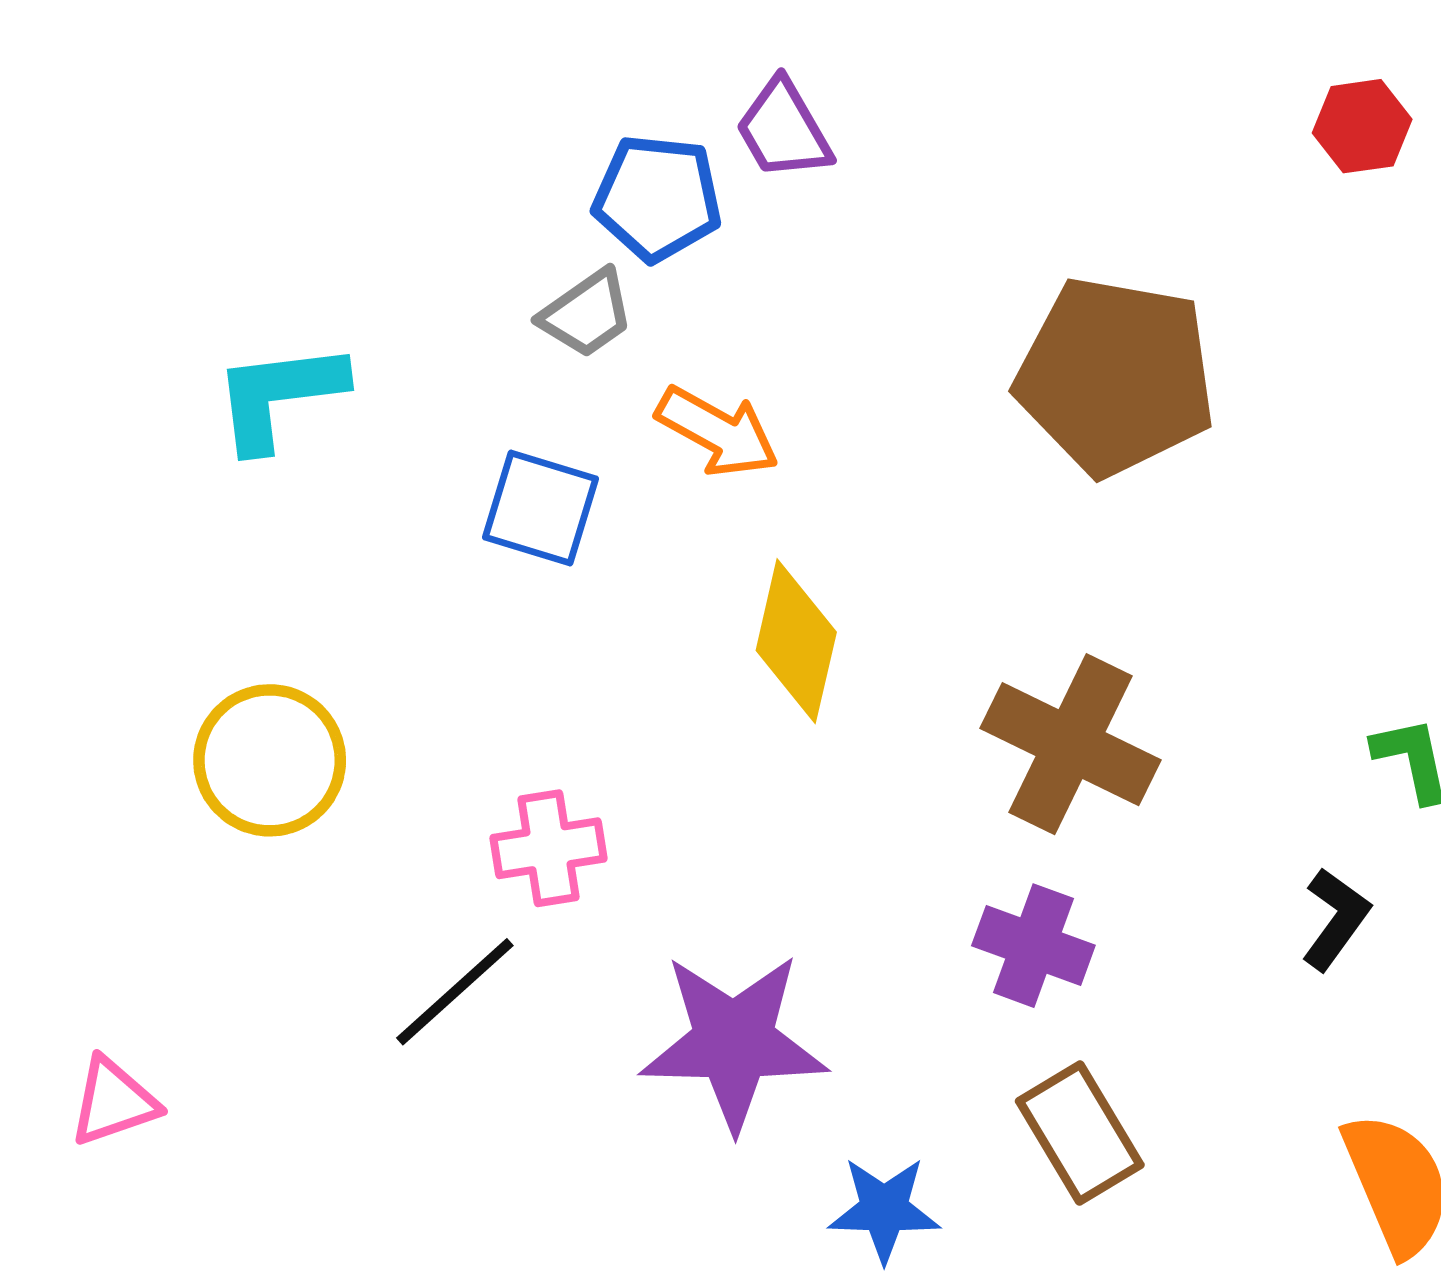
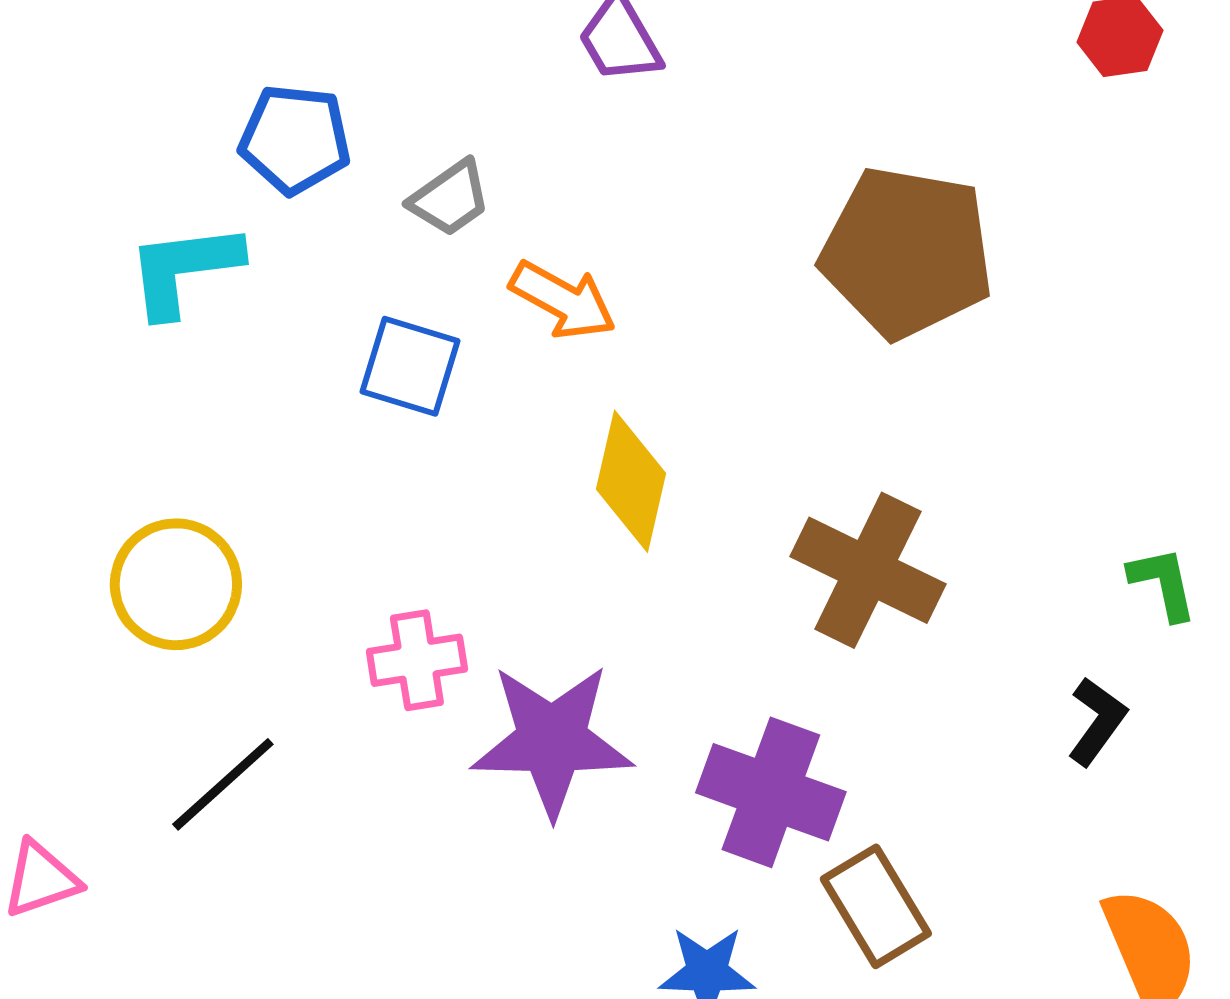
blue pentagon: (657, 198) -> (295, 139), moved
purple cross: (1033, 946) -> (771, 792), moved, size x1.4
black line: (455, 992) -> (223, 784), moved
purple star: (734, 1042) -> (552, 740), moved

